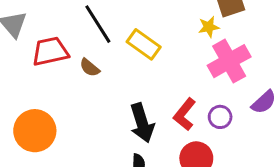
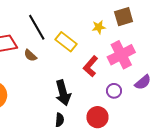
yellow star: (209, 27) -> (99, 27), moved
red L-shape: (185, 114) -> (91, 66), moved

